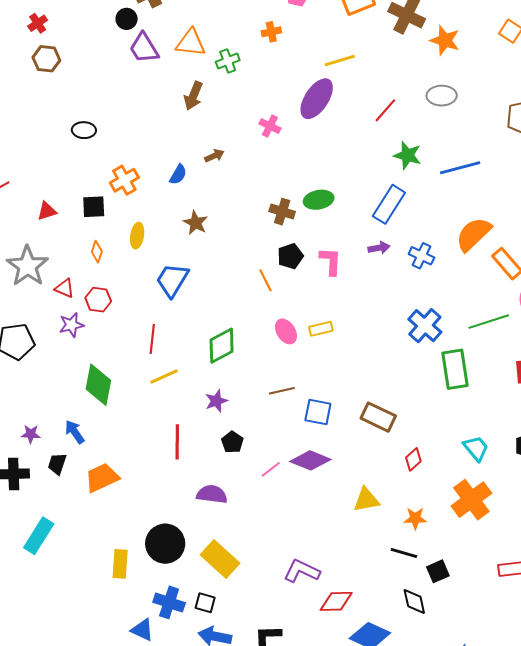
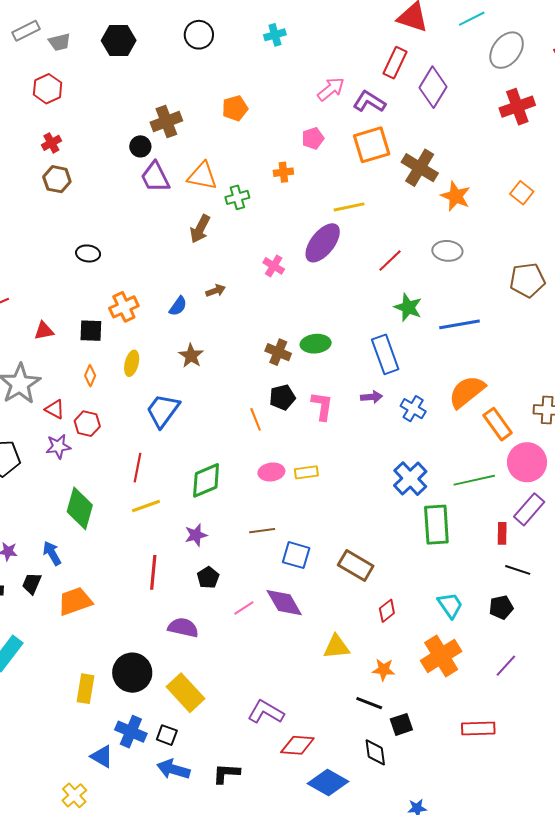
blue rectangle: (389, 204) -> (385, 354), turned -57
pink ellipse: (286, 331) -> (271, 472), turned -70
purple diamond: (310, 460) -> (284, 603), turned 33

